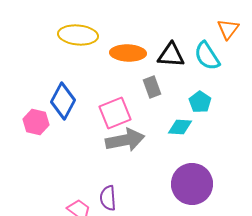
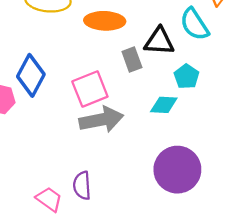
black triangle: (171, 55) -> (159, 41), moved

